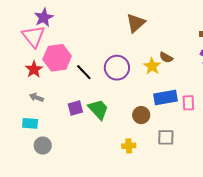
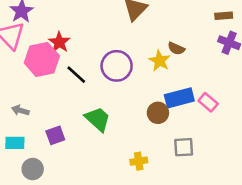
red star: (34, 69) -> (59, 42), moved
pink rectangle: (188, 103) -> (208, 102), turned -42
purple square: (75, 108) -> (55, 135), moved
brown circle: (141, 115) -> (158, 113), moved

